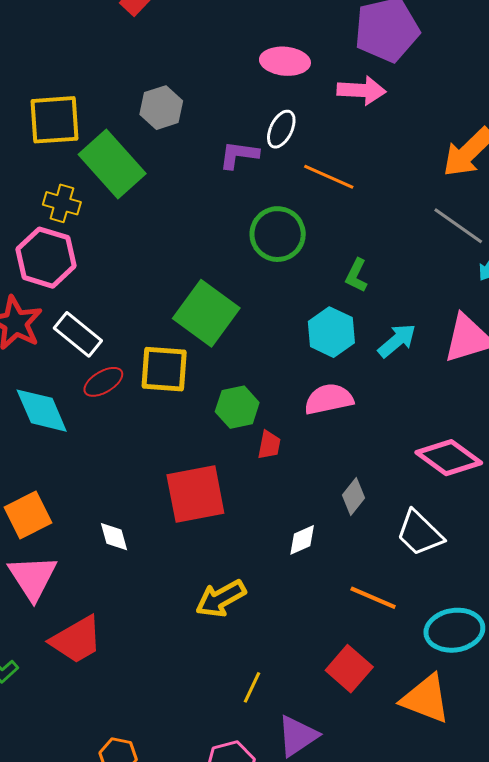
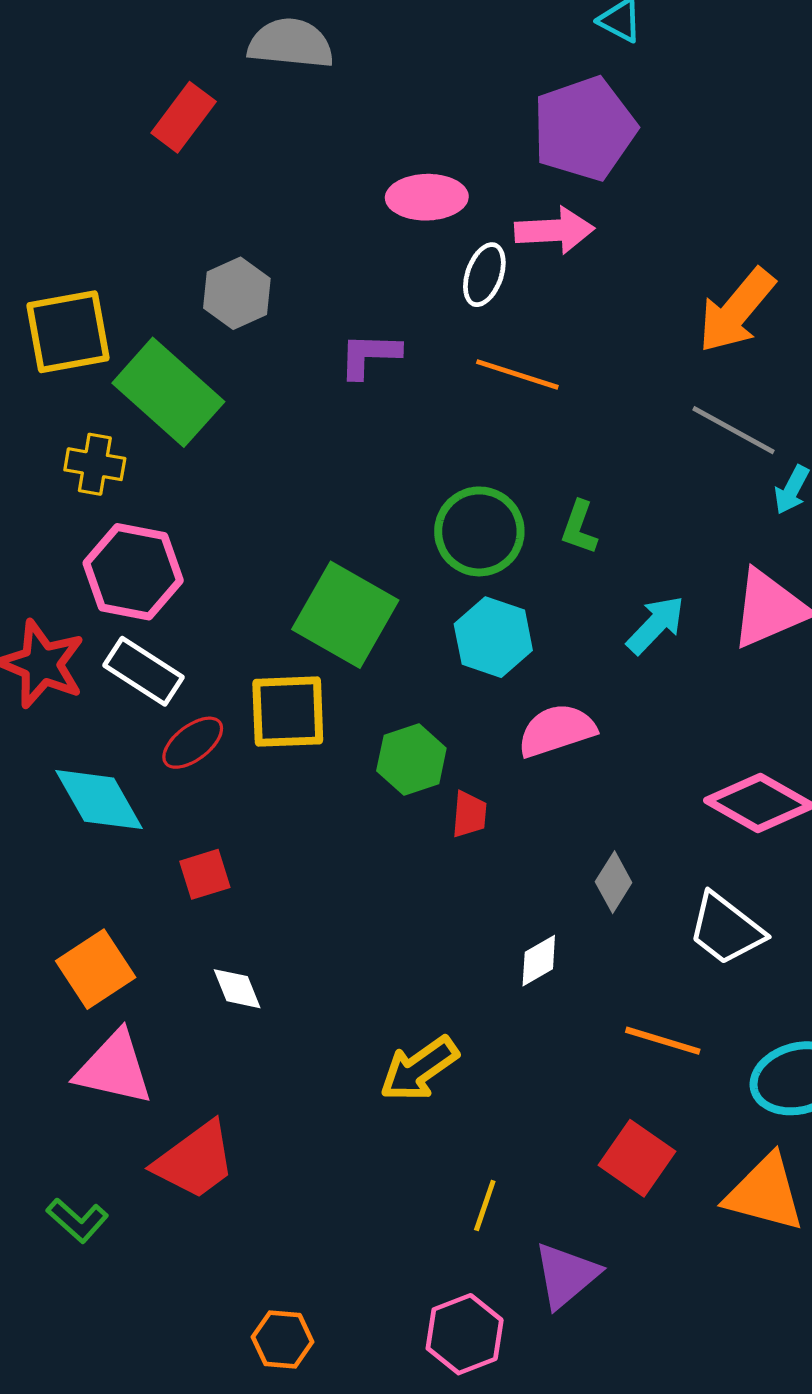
white ellipse: (281, 129) -> (484, 275), moved
green circle: (278, 234) -> (479, 531), moved
pink hexagon: (46, 258) -> (133, 572), moved
cyan hexagon: (331, 332) -> (493, 637), moved
red square: (195, 494) -> (205, 874), moved, size x0.5
pink triangle: (33, 577) -> (114, 1068), turned -38

